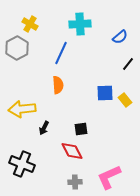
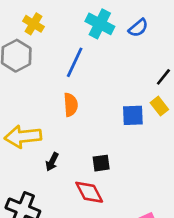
cyan cross: (80, 24) -> (100, 24), turned 30
blue semicircle: (120, 37) -> (138, 28), moved
yellow rectangle: (125, 100) -> (159, 106), moved

